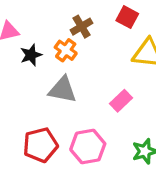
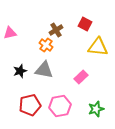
black star: (31, 55) -> (20, 71), moved

